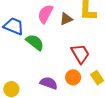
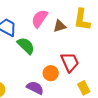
orange circle: (73, 77) -> (51, 73), moved

